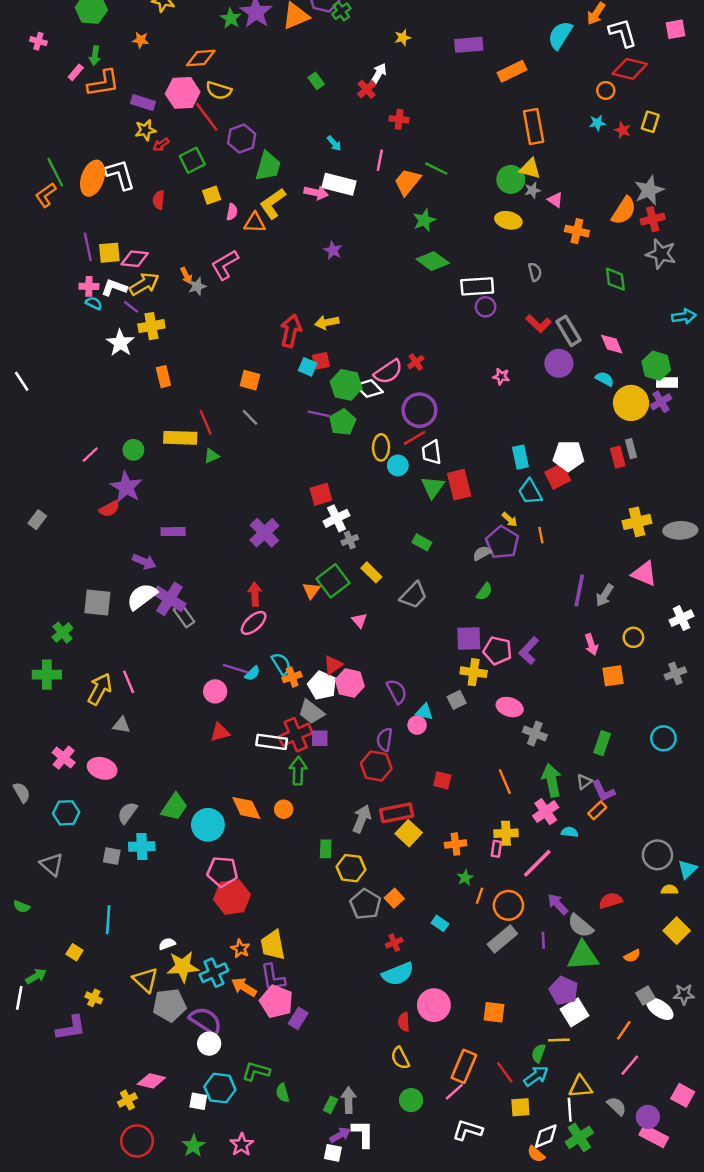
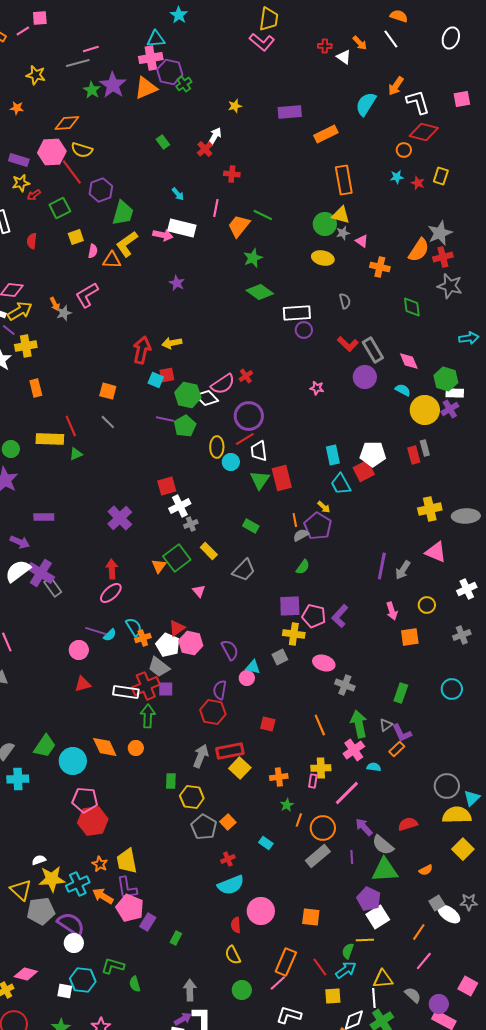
orange line: (541, 535) -> (295, 520), moved
yellow semicircle: (669, 890) -> (457, 815), size x2.0
green rectangle: (331, 1105) -> (176, 938), moved

